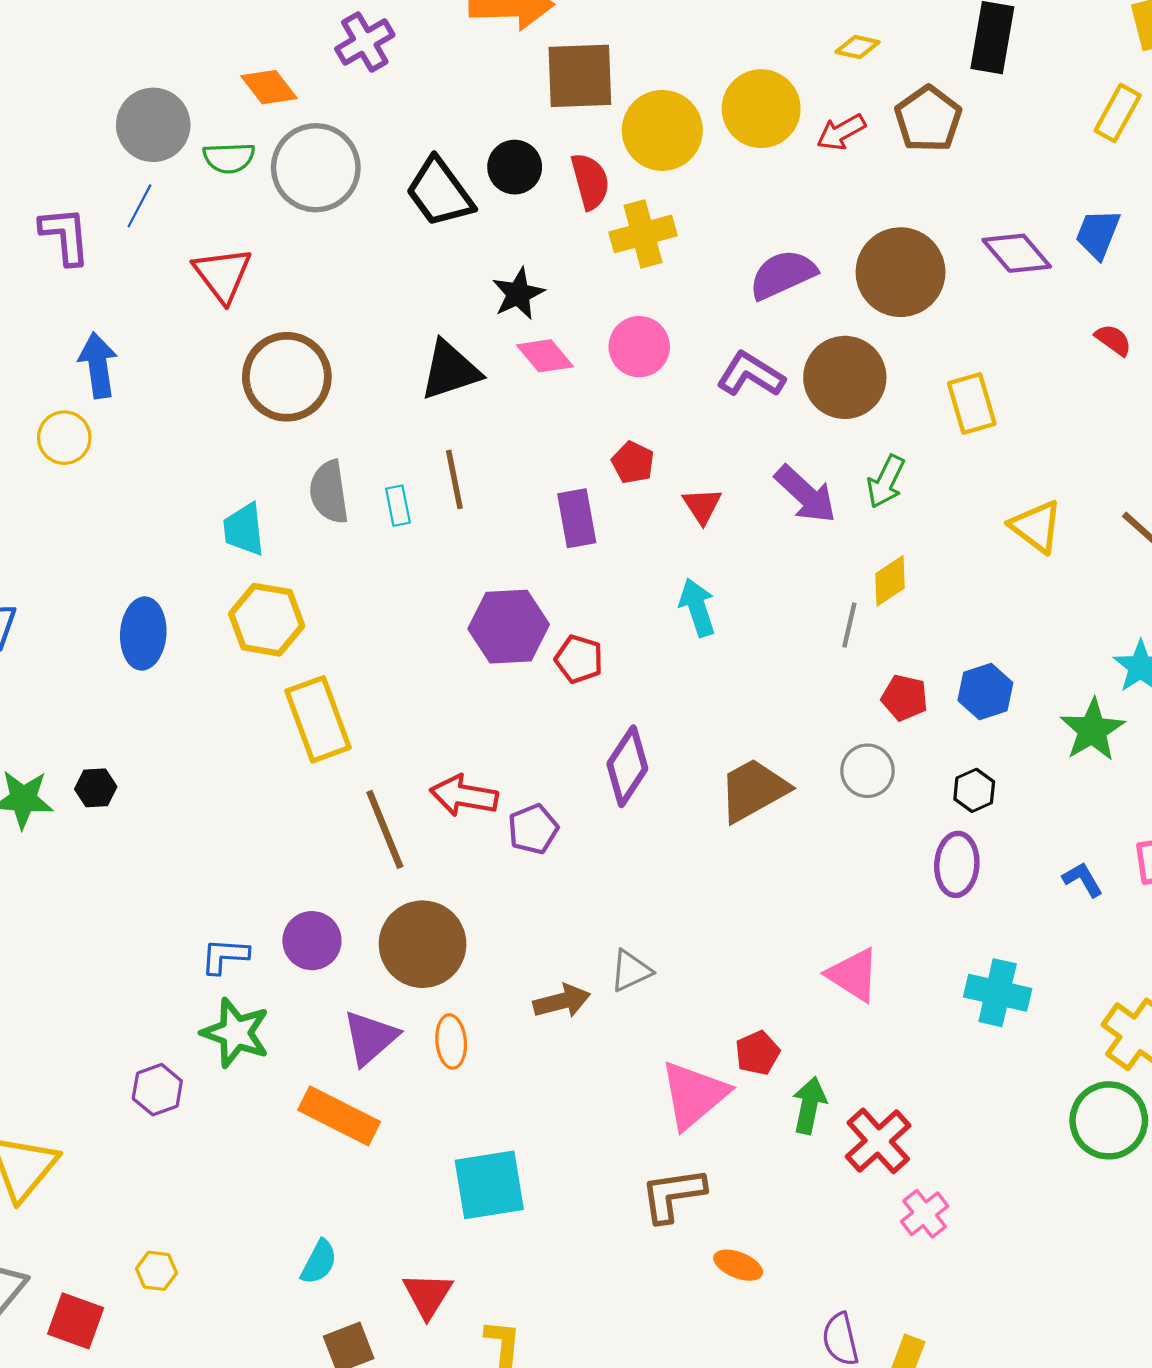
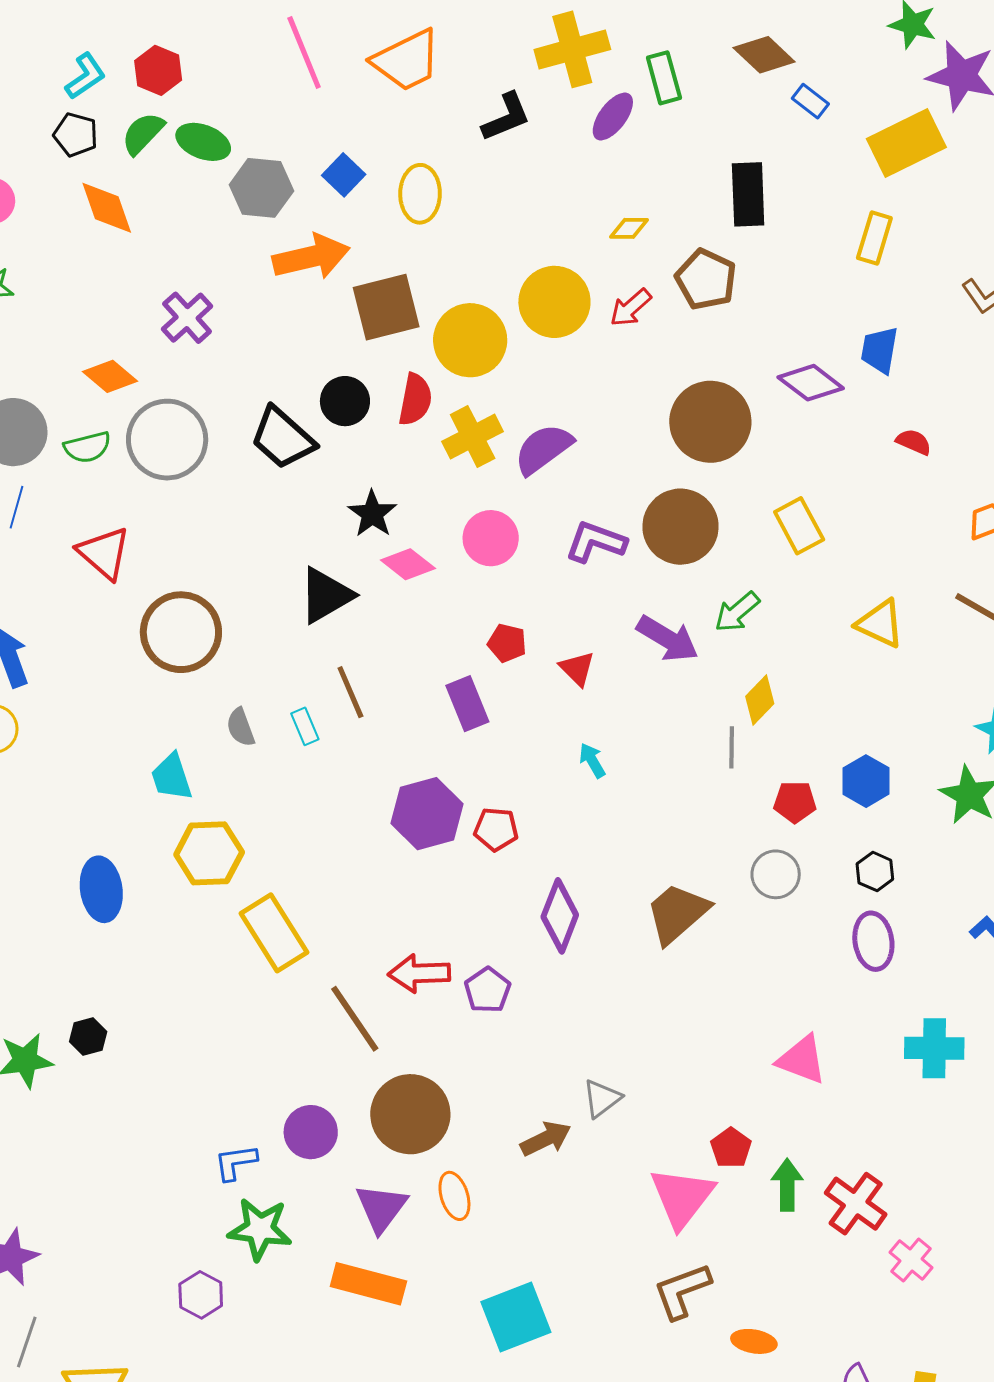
red semicircle: (590, 181) -> (415, 399), turned 38
purple semicircle: (783, 274) -> (543, 449), moved
green arrow: (886, 482) -> (737, 612), turned 36
gray semicircle: (329, 492) -> (241, 727), size x0.7
cyan arrow: (697, 607) -> (592, 760), size x0.7

